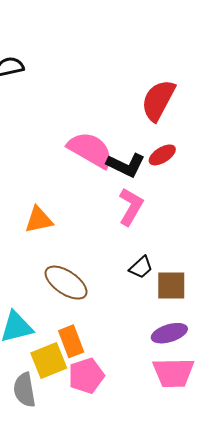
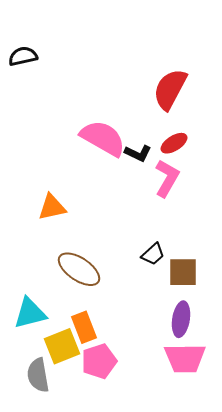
black L-shape: (126, 165) -> (138, 153), size x0.7
pink L-shape: (131, 207) -> (167, 178), moved
purple ellipse: (169, 333) -> (181, 319), turned -64

